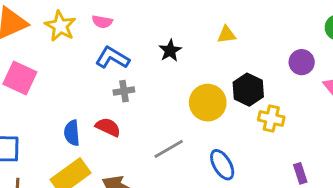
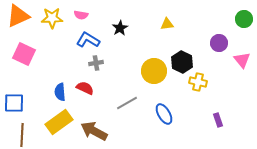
yellow star: (60, 26) -> (52, 18), turned -30
black star: (170, 51) -> (120, 28), moved

